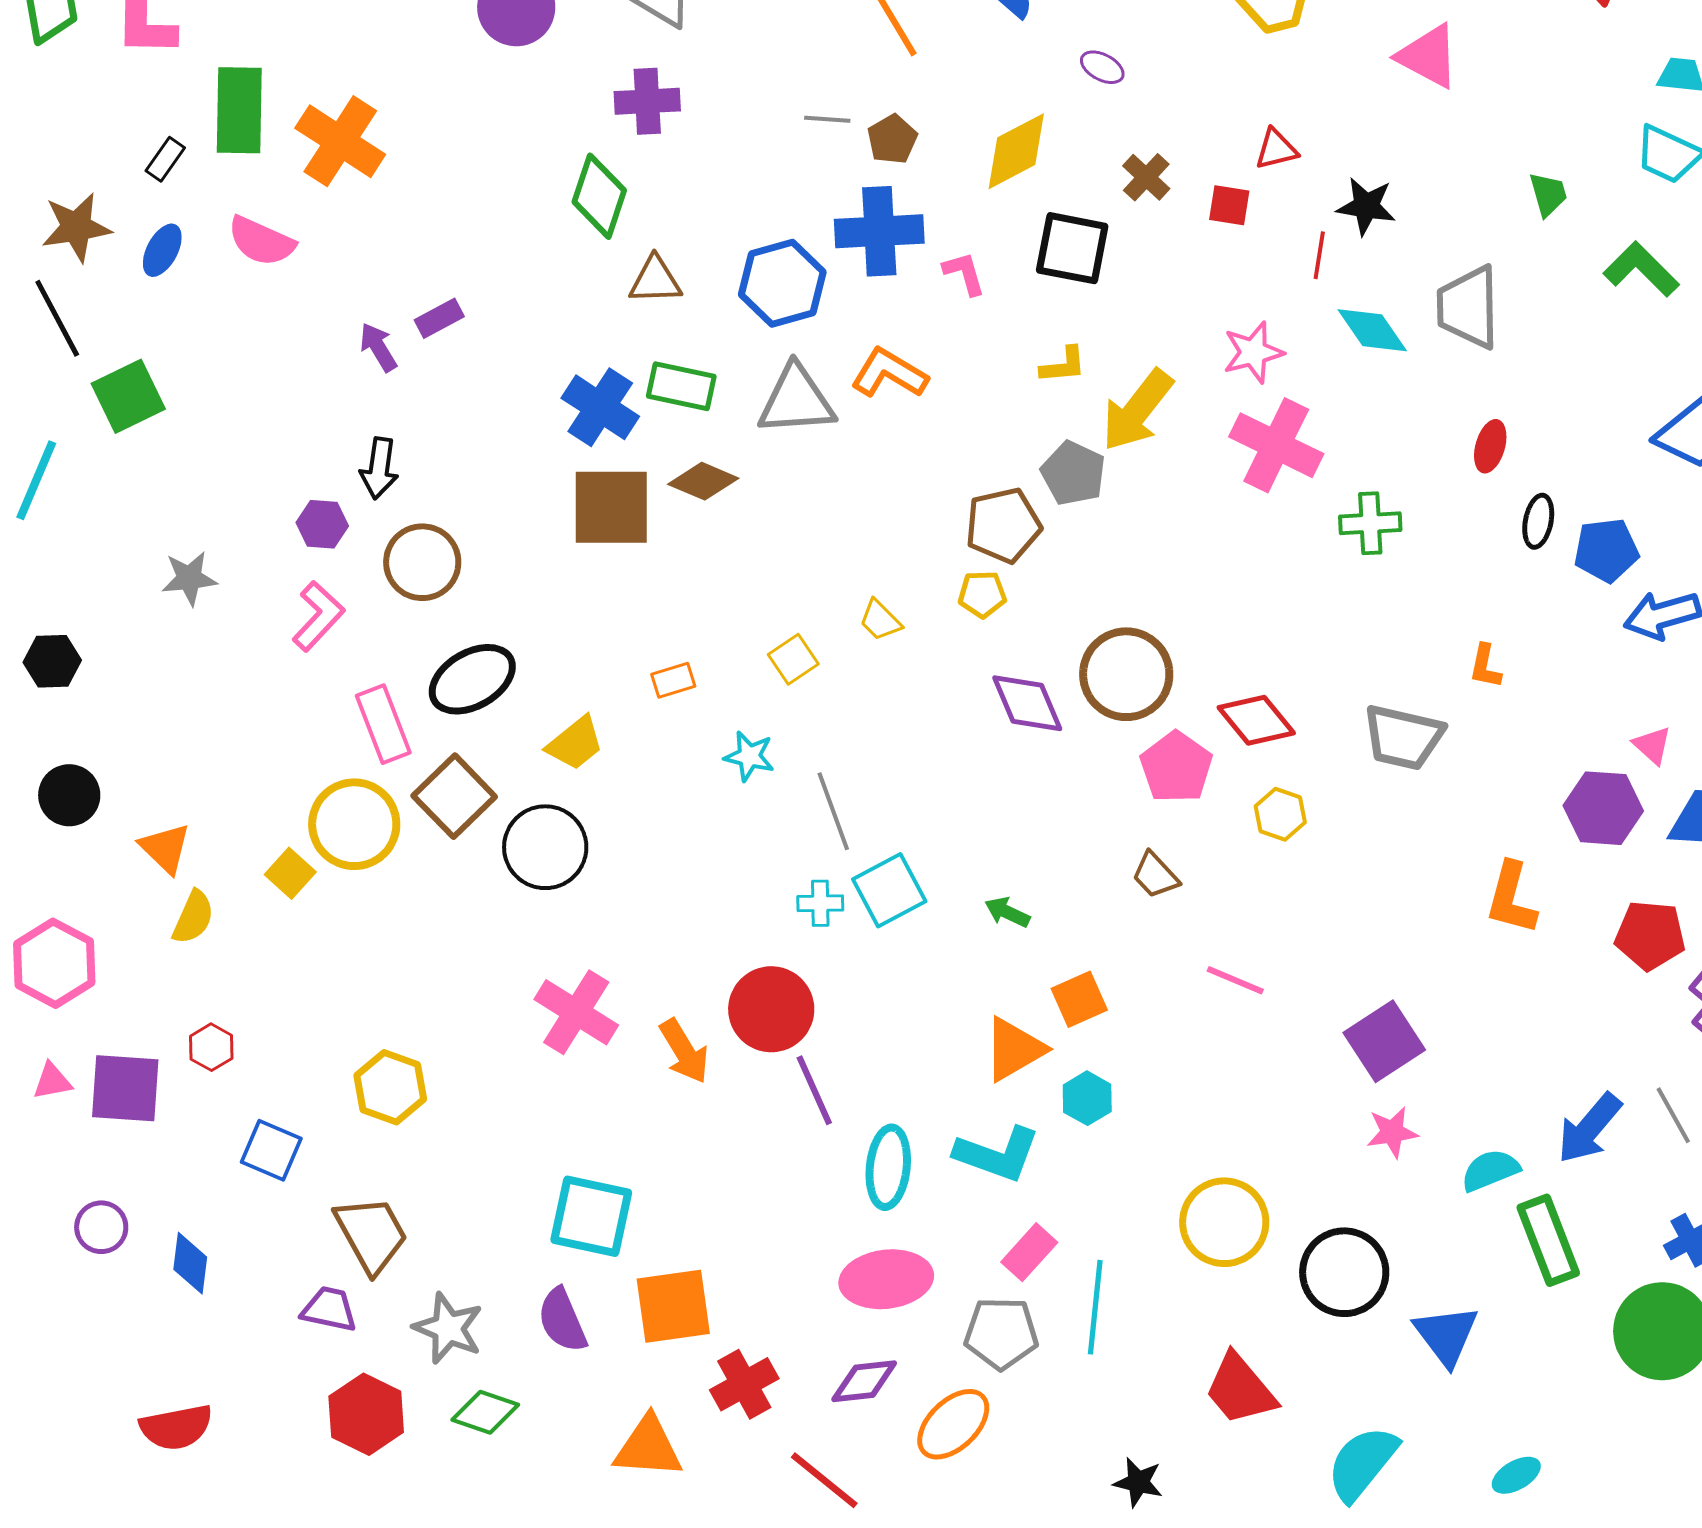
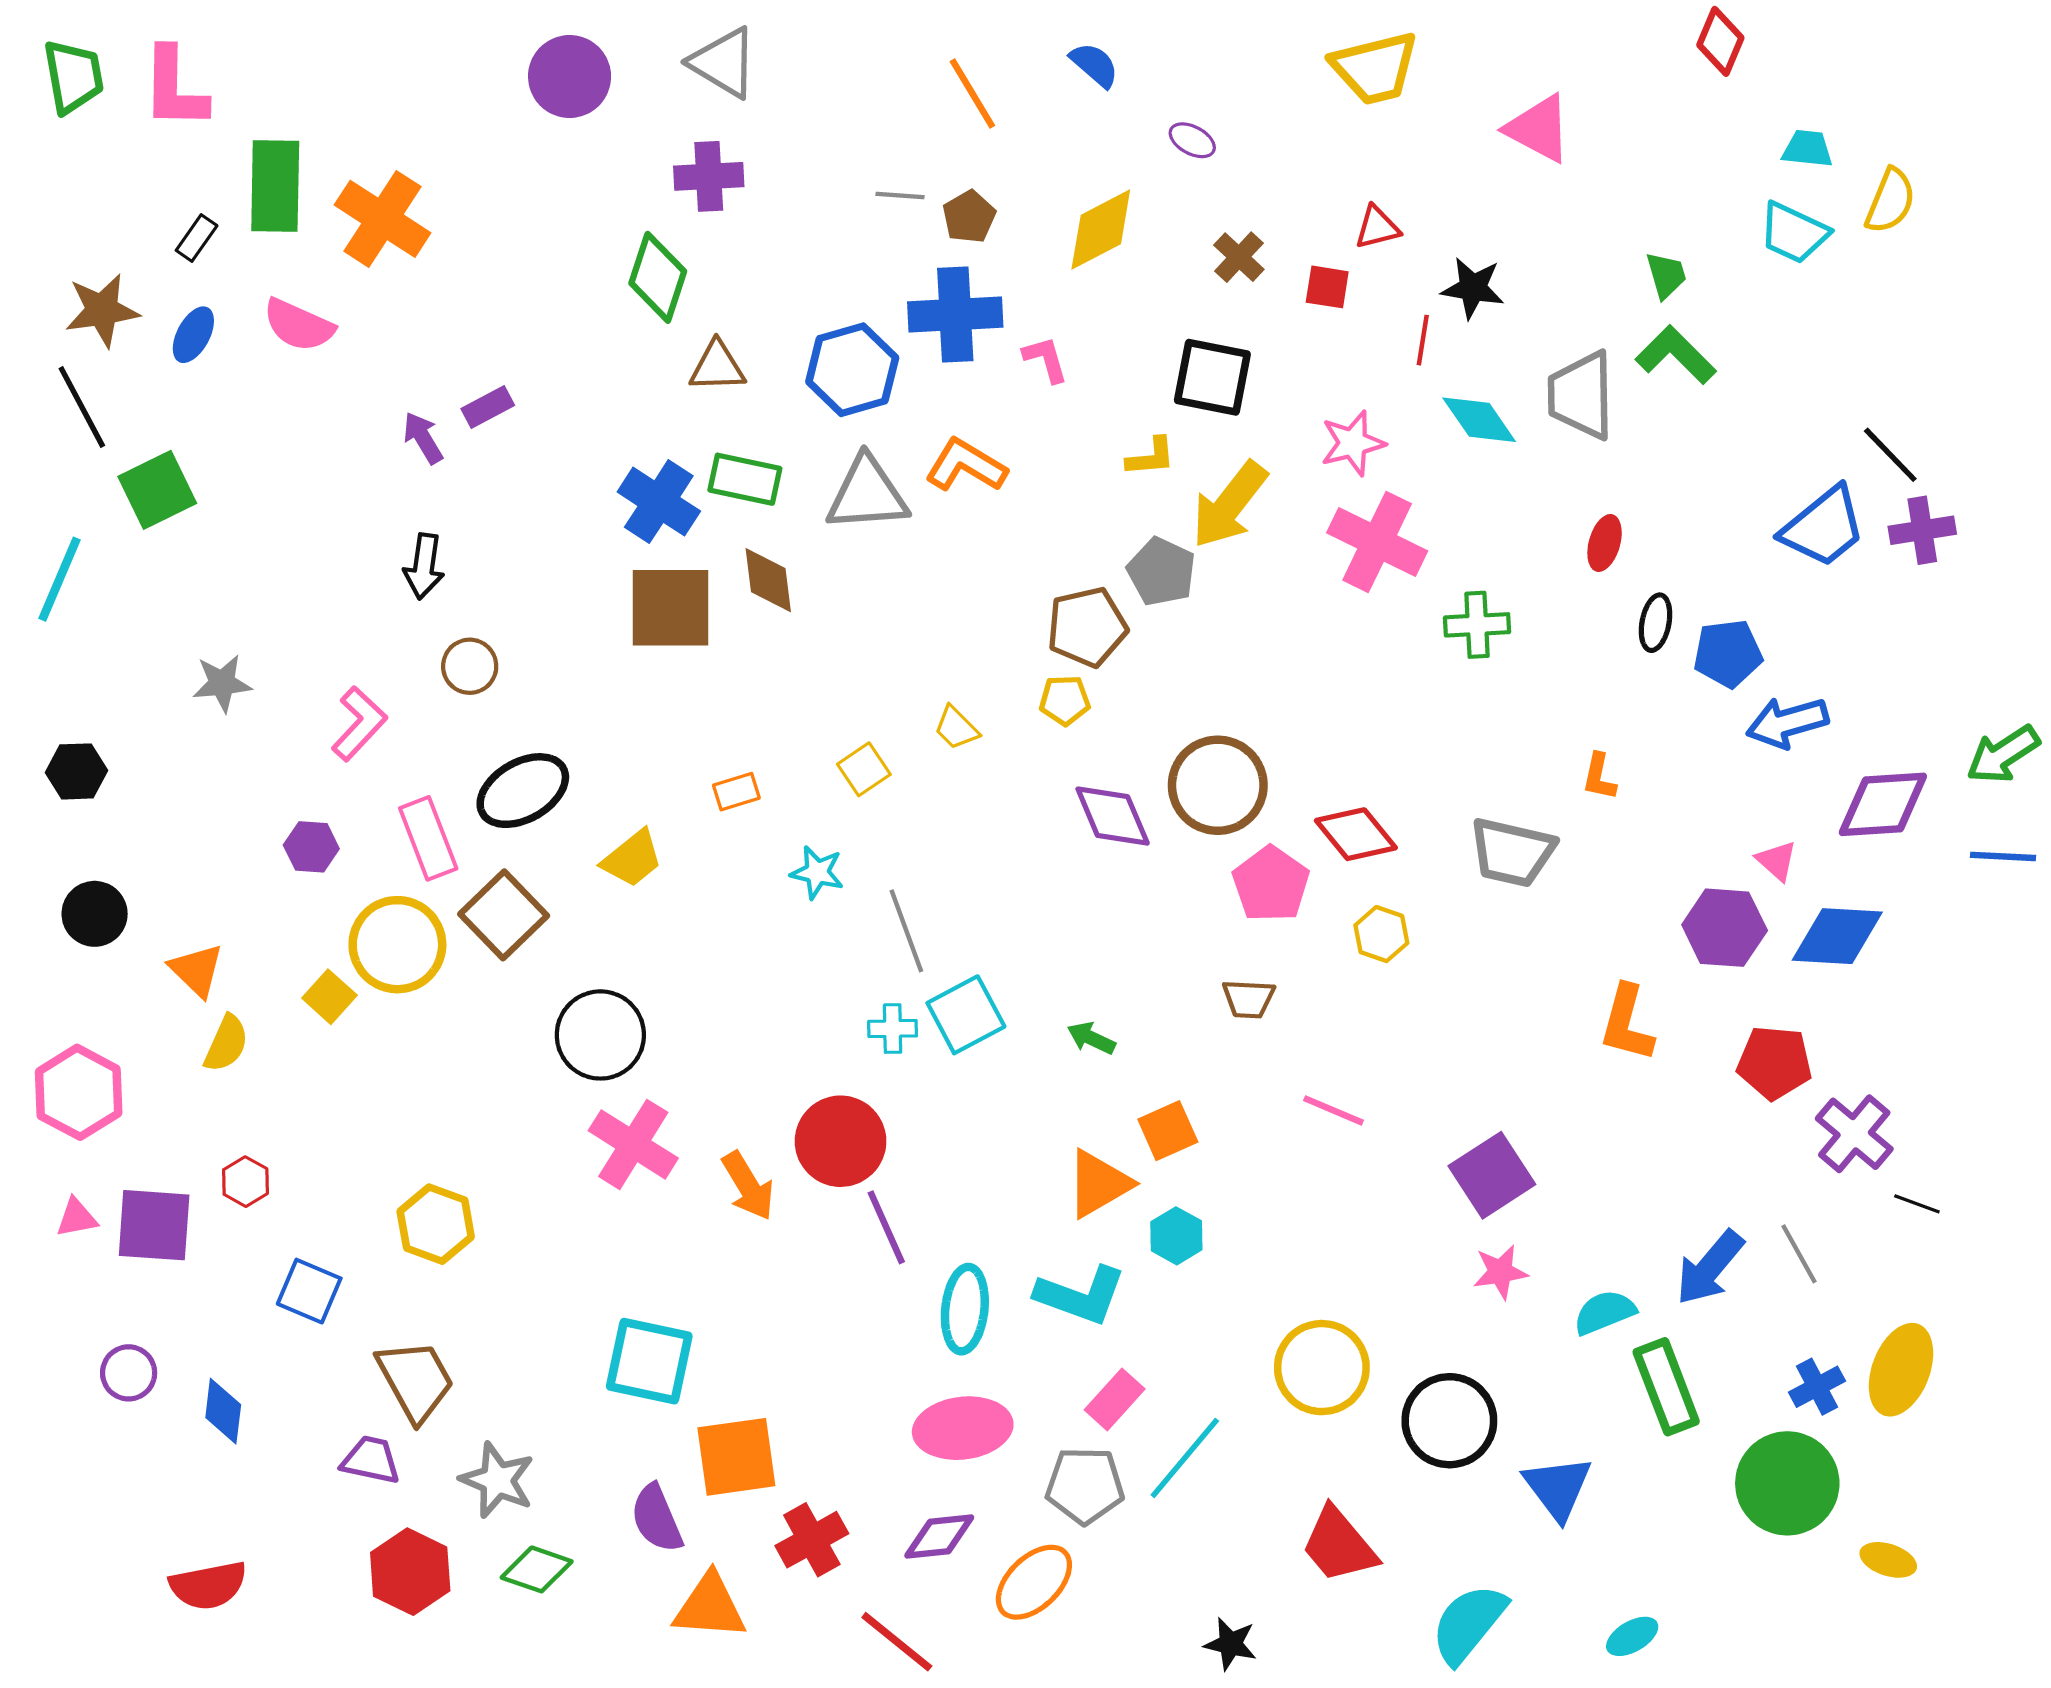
black square: (1072, 248) -> (1212, 377), moved
green L-shape: (1641, 269) -> (1676, 355), moved
brown diamond: (703, 481) -> (768, 580), turned 60
purple hexagon: (322, 524) -> (311, 847), moved
brown circle: (422, 562) -> (470, 666), size x0.7
black circle: (545, 847) -> (600, 1035), moved
brown trapezoid: (1155, 875) -> (1249, 999), turned -44
cyan line: (1095, 1307) -> (1185, 1458), turned 34
purple semicircle: (562, 1320) -> (657, 1518), moved

